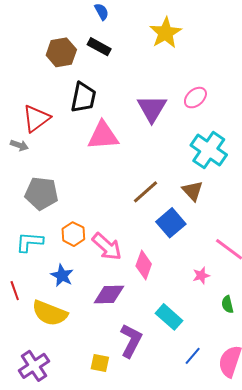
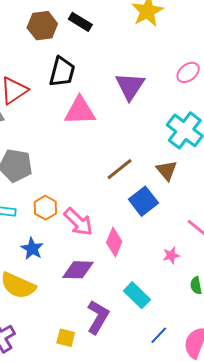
pink ellipse: (195, 98) -> (188, 72), moved

